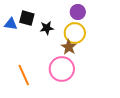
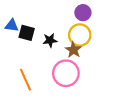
black square: (27, 18) -> (27, 33), moved
black star: (47, 28) -> (50, 40), moved

